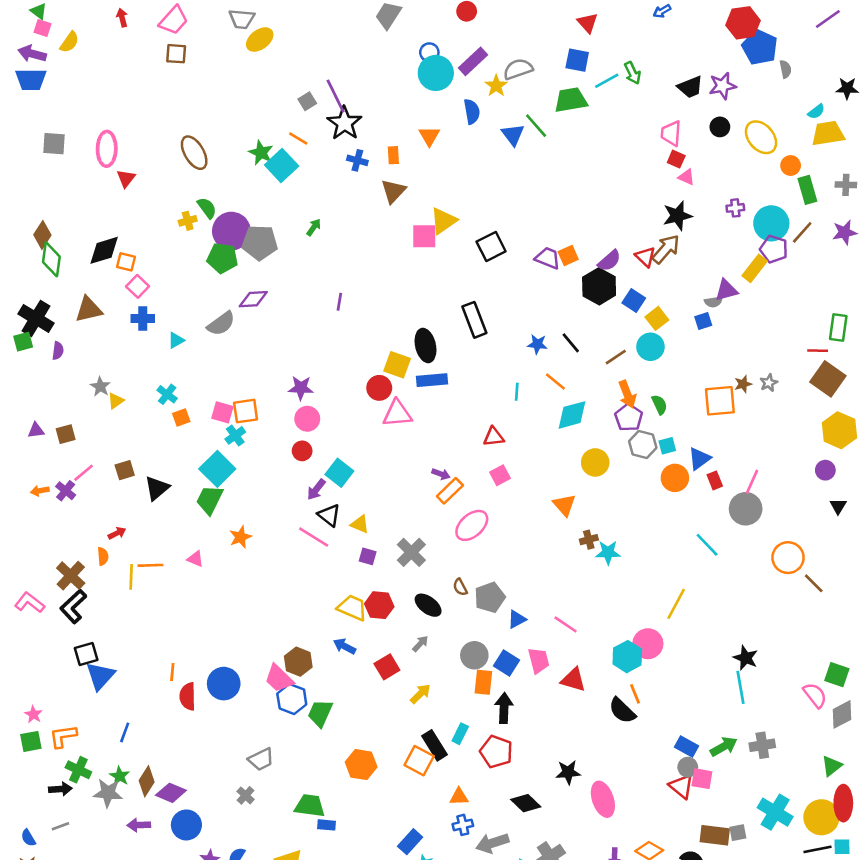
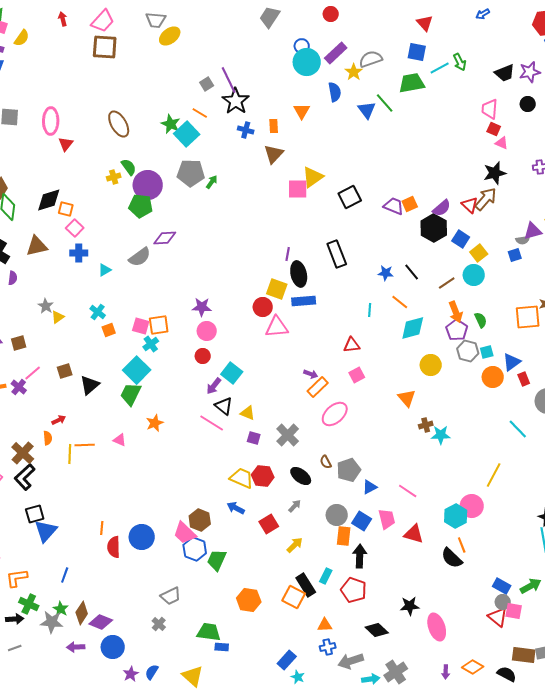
brown square: (176, 54) -> (105, 47), size x1.5
gray pentagon: (260, 243) -> (191, 173), moved
purple line: (339, 302) -> (288, 254), moved

